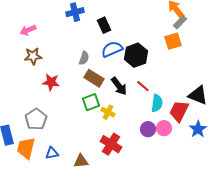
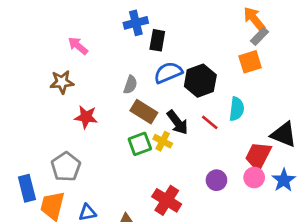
blue cross: (75, 12) -> (136, 23), moved
black rectangle: (104, 25) -> (157, 40), turned 35
pink arrow: (28, 30) -> (78, 46), moved, turned 63
cyan semicircle: (157, 103) -> (237, 109), moved
yellow cross: (108, 112) -> (163, 141), moved
pink circle: (164, 128) -> (254, 177), moved

